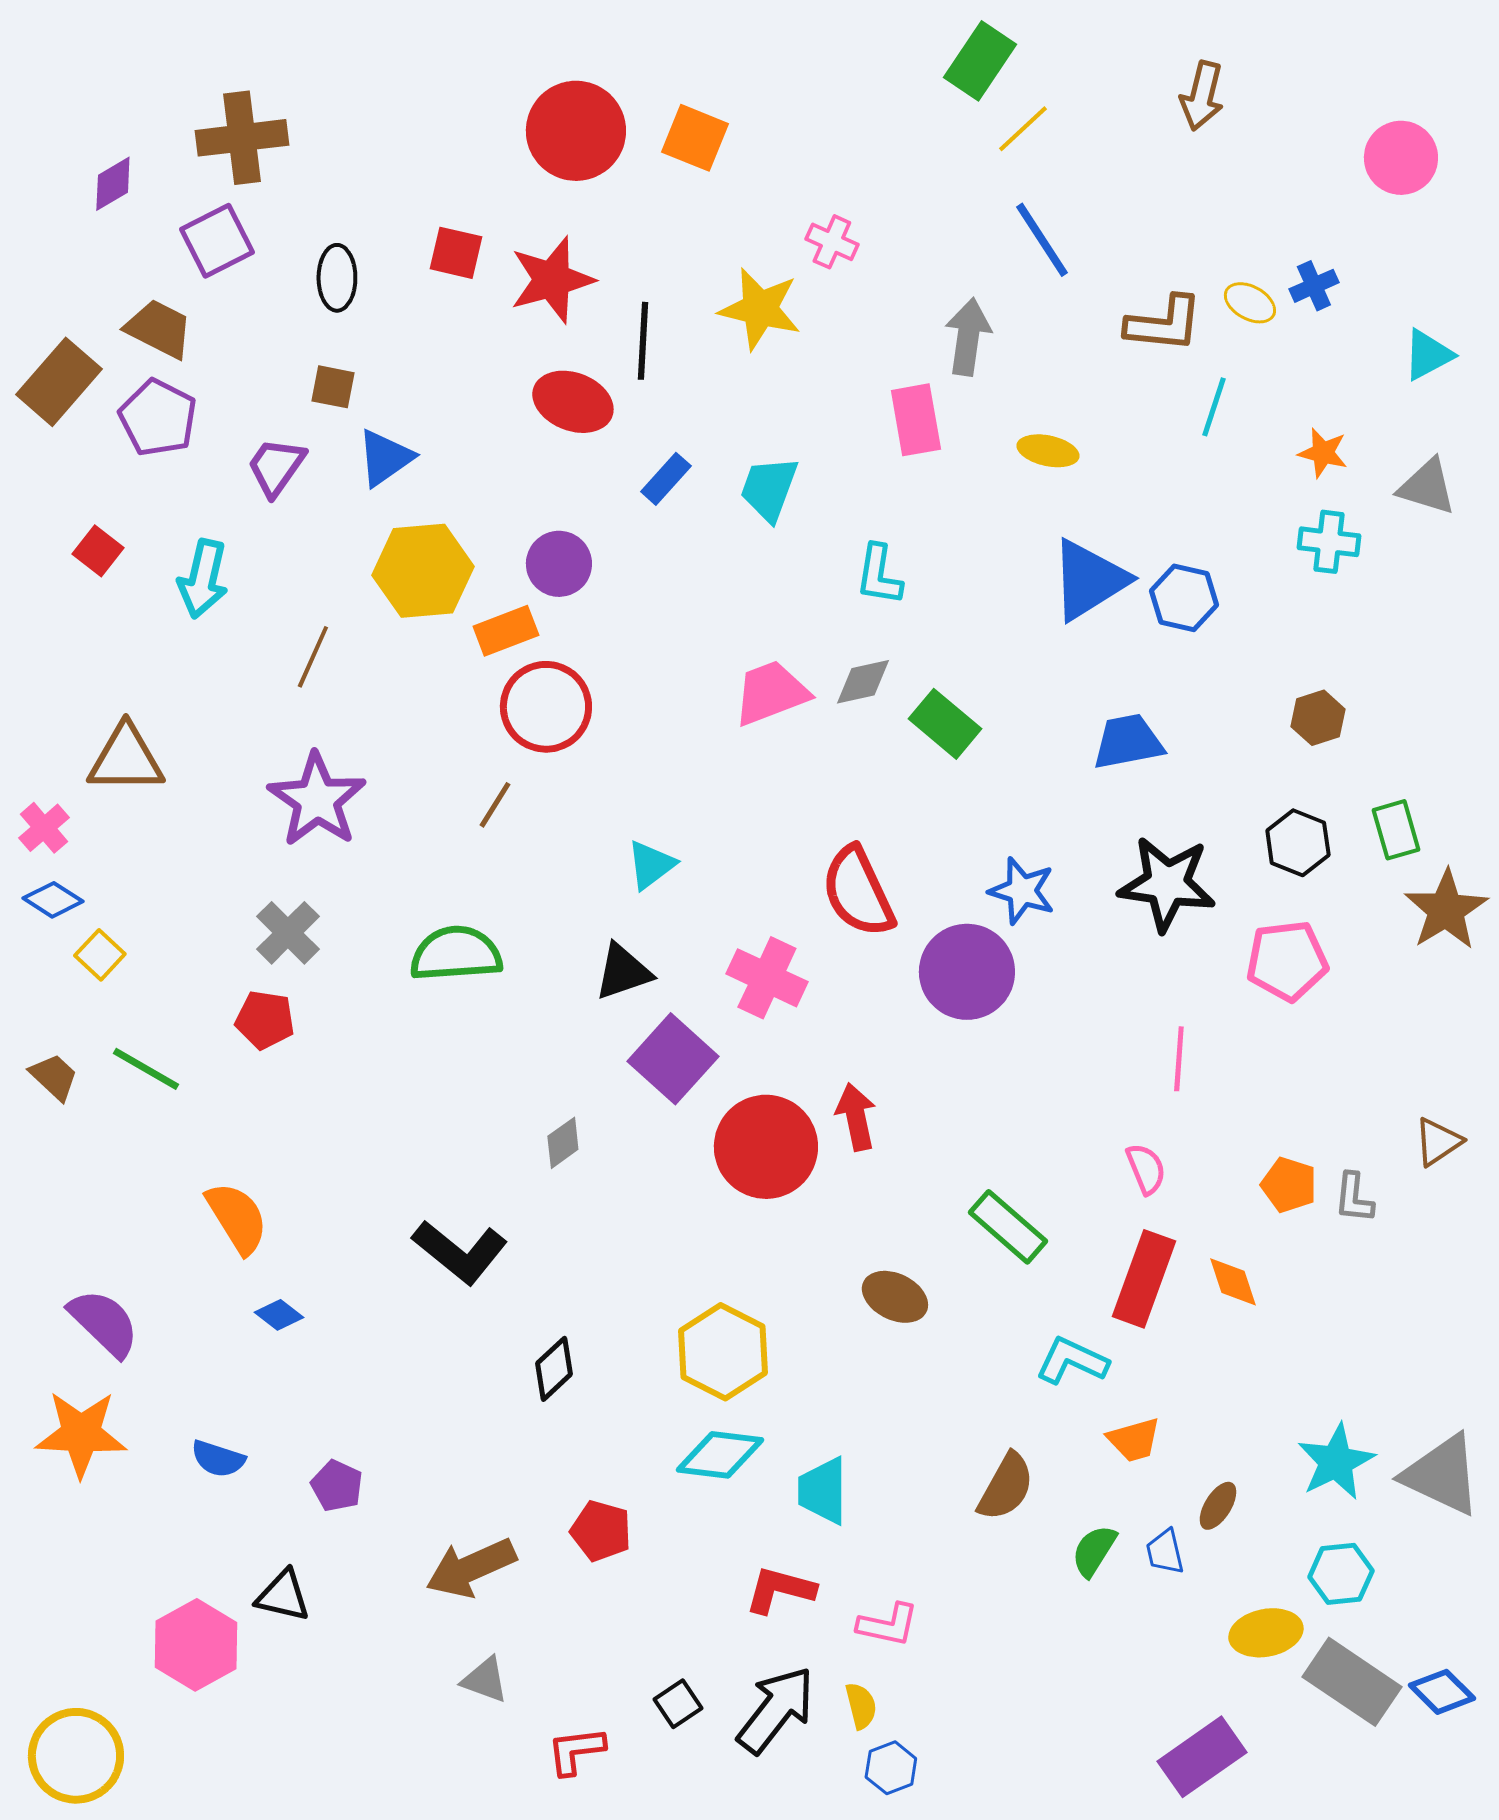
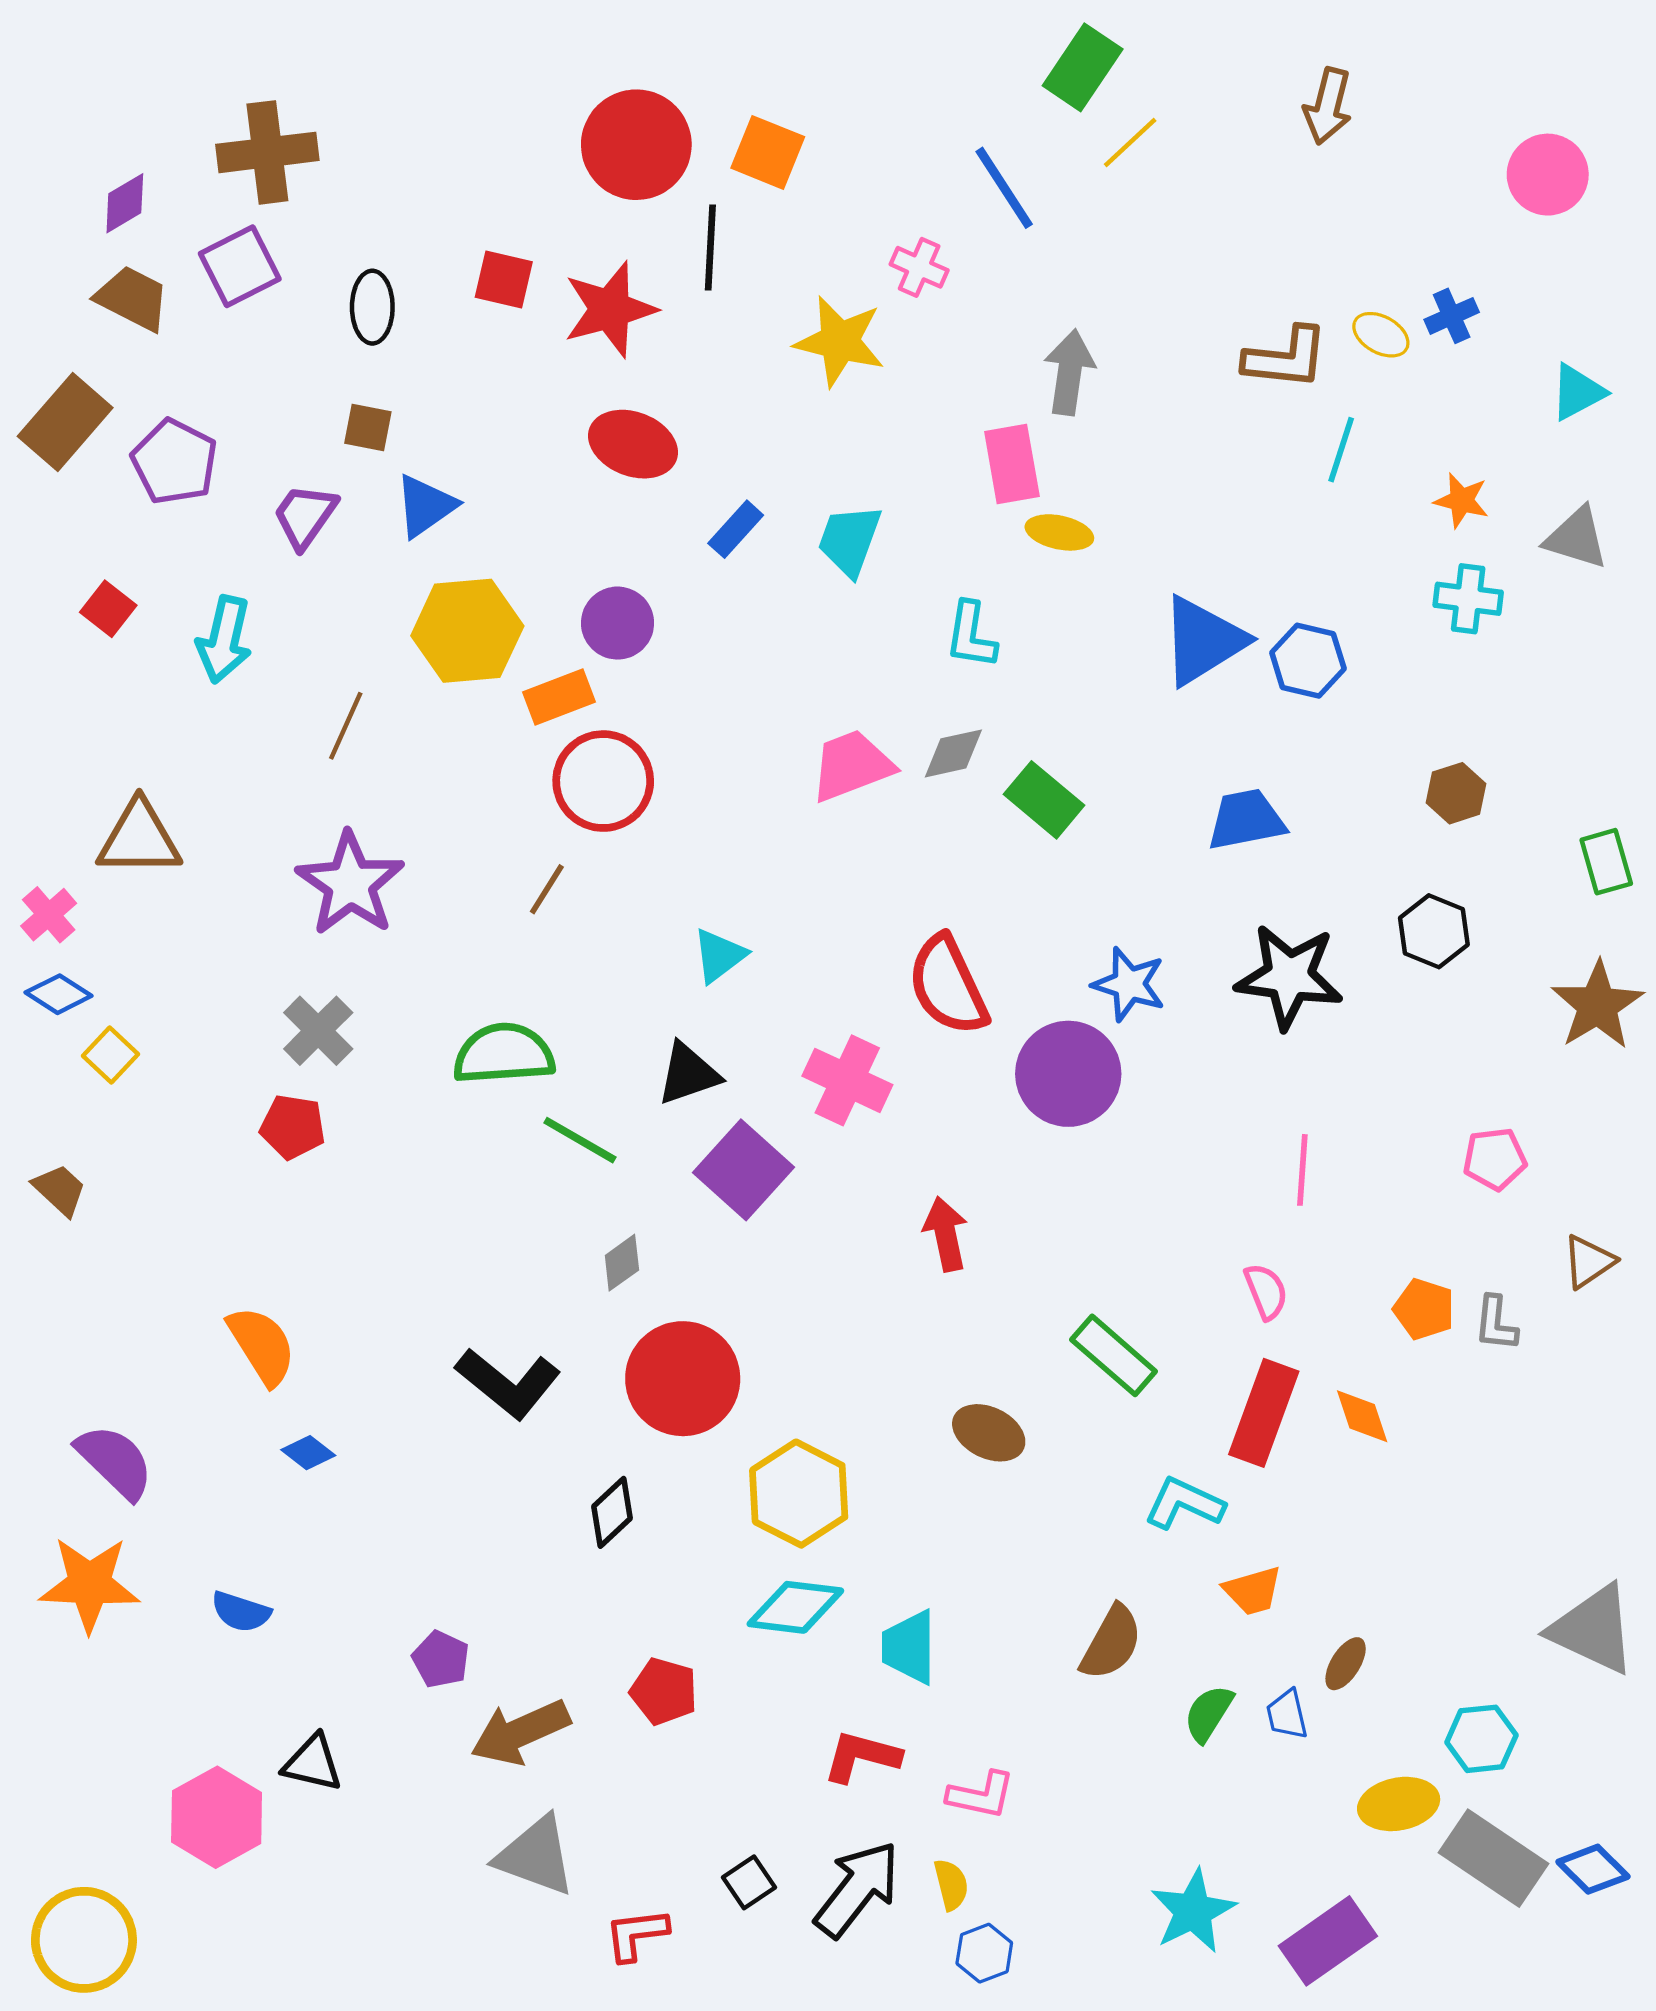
blue line: (1042, 240) -> (1004, 188), moved
brown trapezoid: (159, 329) -> (133, 298), moved
black line: (643, 341) -> (710, 247), moved
yellow ellipse: (1048, 451) -> (1059, 532), moved
green rectangle: (1396, 830) -> (1606, 862), moved
pink pentagon: (1287, 961) -> (1495, 1159), moved, size x0.7
green line: (146, 1069) -> (580, 1140), moved
red circle: (766, 1147) -> (683, 1379), moved
cyan star: (1336, 1462) -> (1193, 1911), moved
purple pentagon: (337, 1486) -> (441, 1659), moved
gray triangle: (485, 1680) -> (536, 1856), size x1.6

